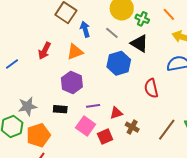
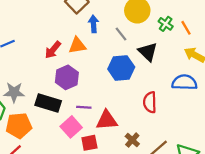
green cross: (142, 19) -> (166, 24), moved
red arrow: (45, 51) -> (53, 50), moved
black rectangle: (60, 109) -> (48, 103), size x1.6
red triangle: (116, 113) -> (107, 120), size x1.5
brown cross: (132, 127) -> (132, 140), moved

